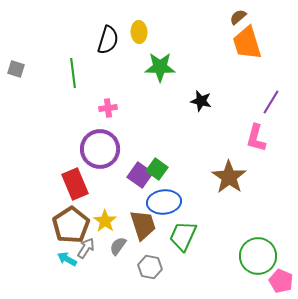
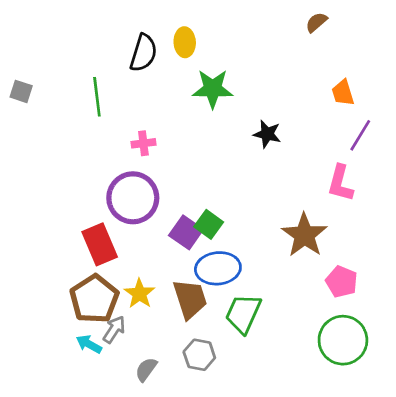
orange trapezoid: (247, 43) -> (343, 93), moved, size x0.6
gray semicircle: (118, 246) -> (146, 369), moved
pink pentagon: (281, 281) -> (342, 282), moved

